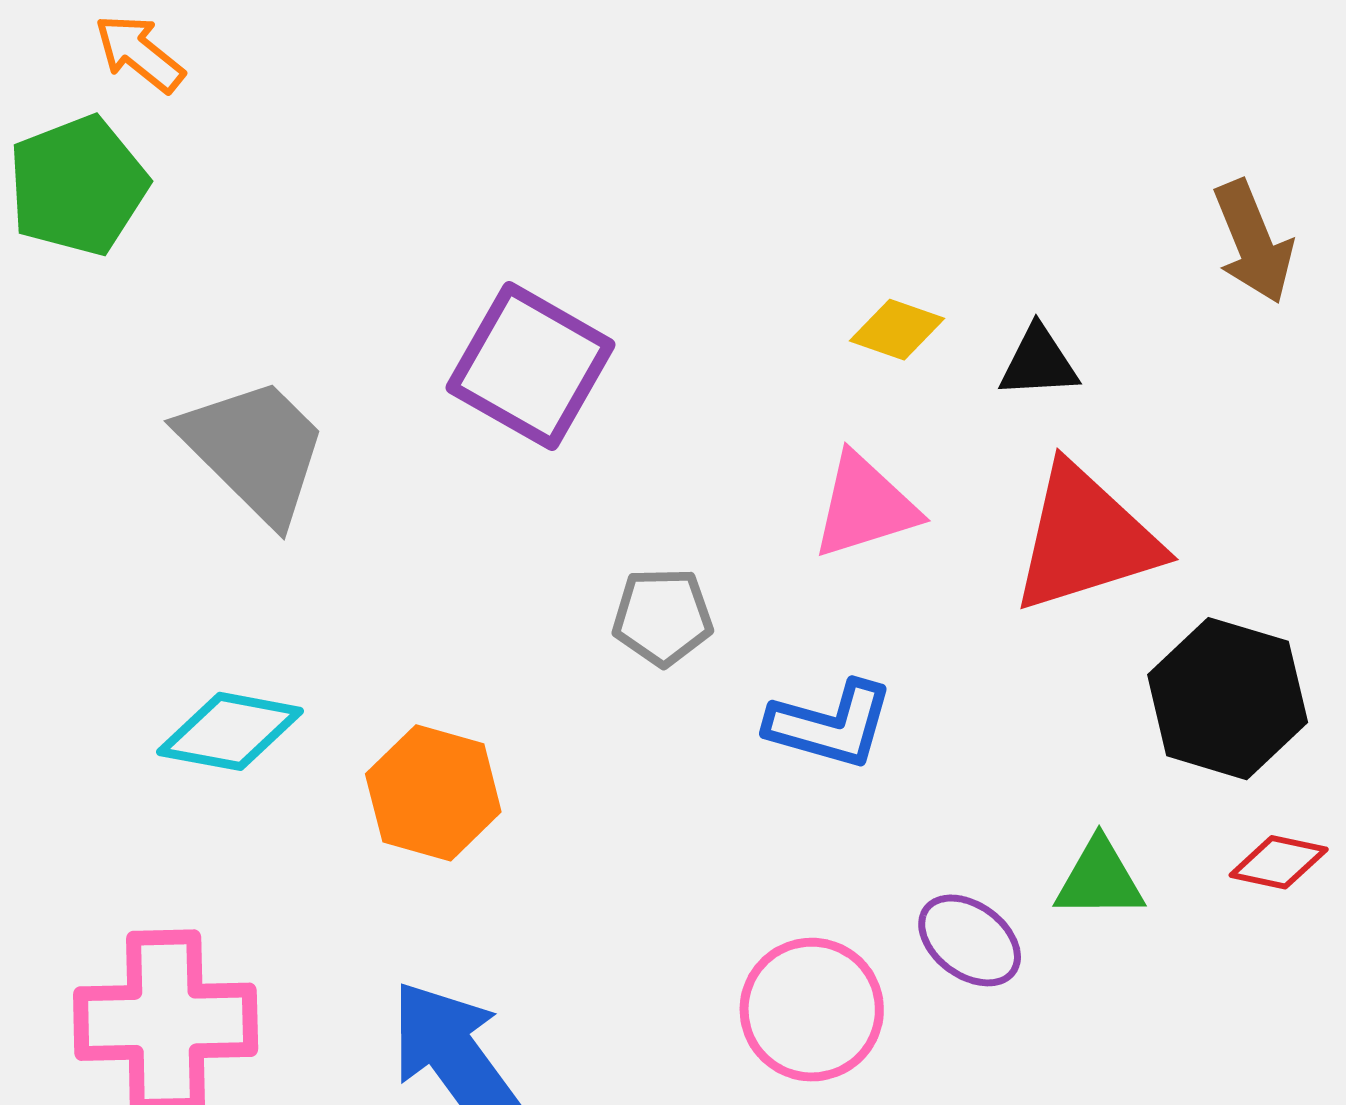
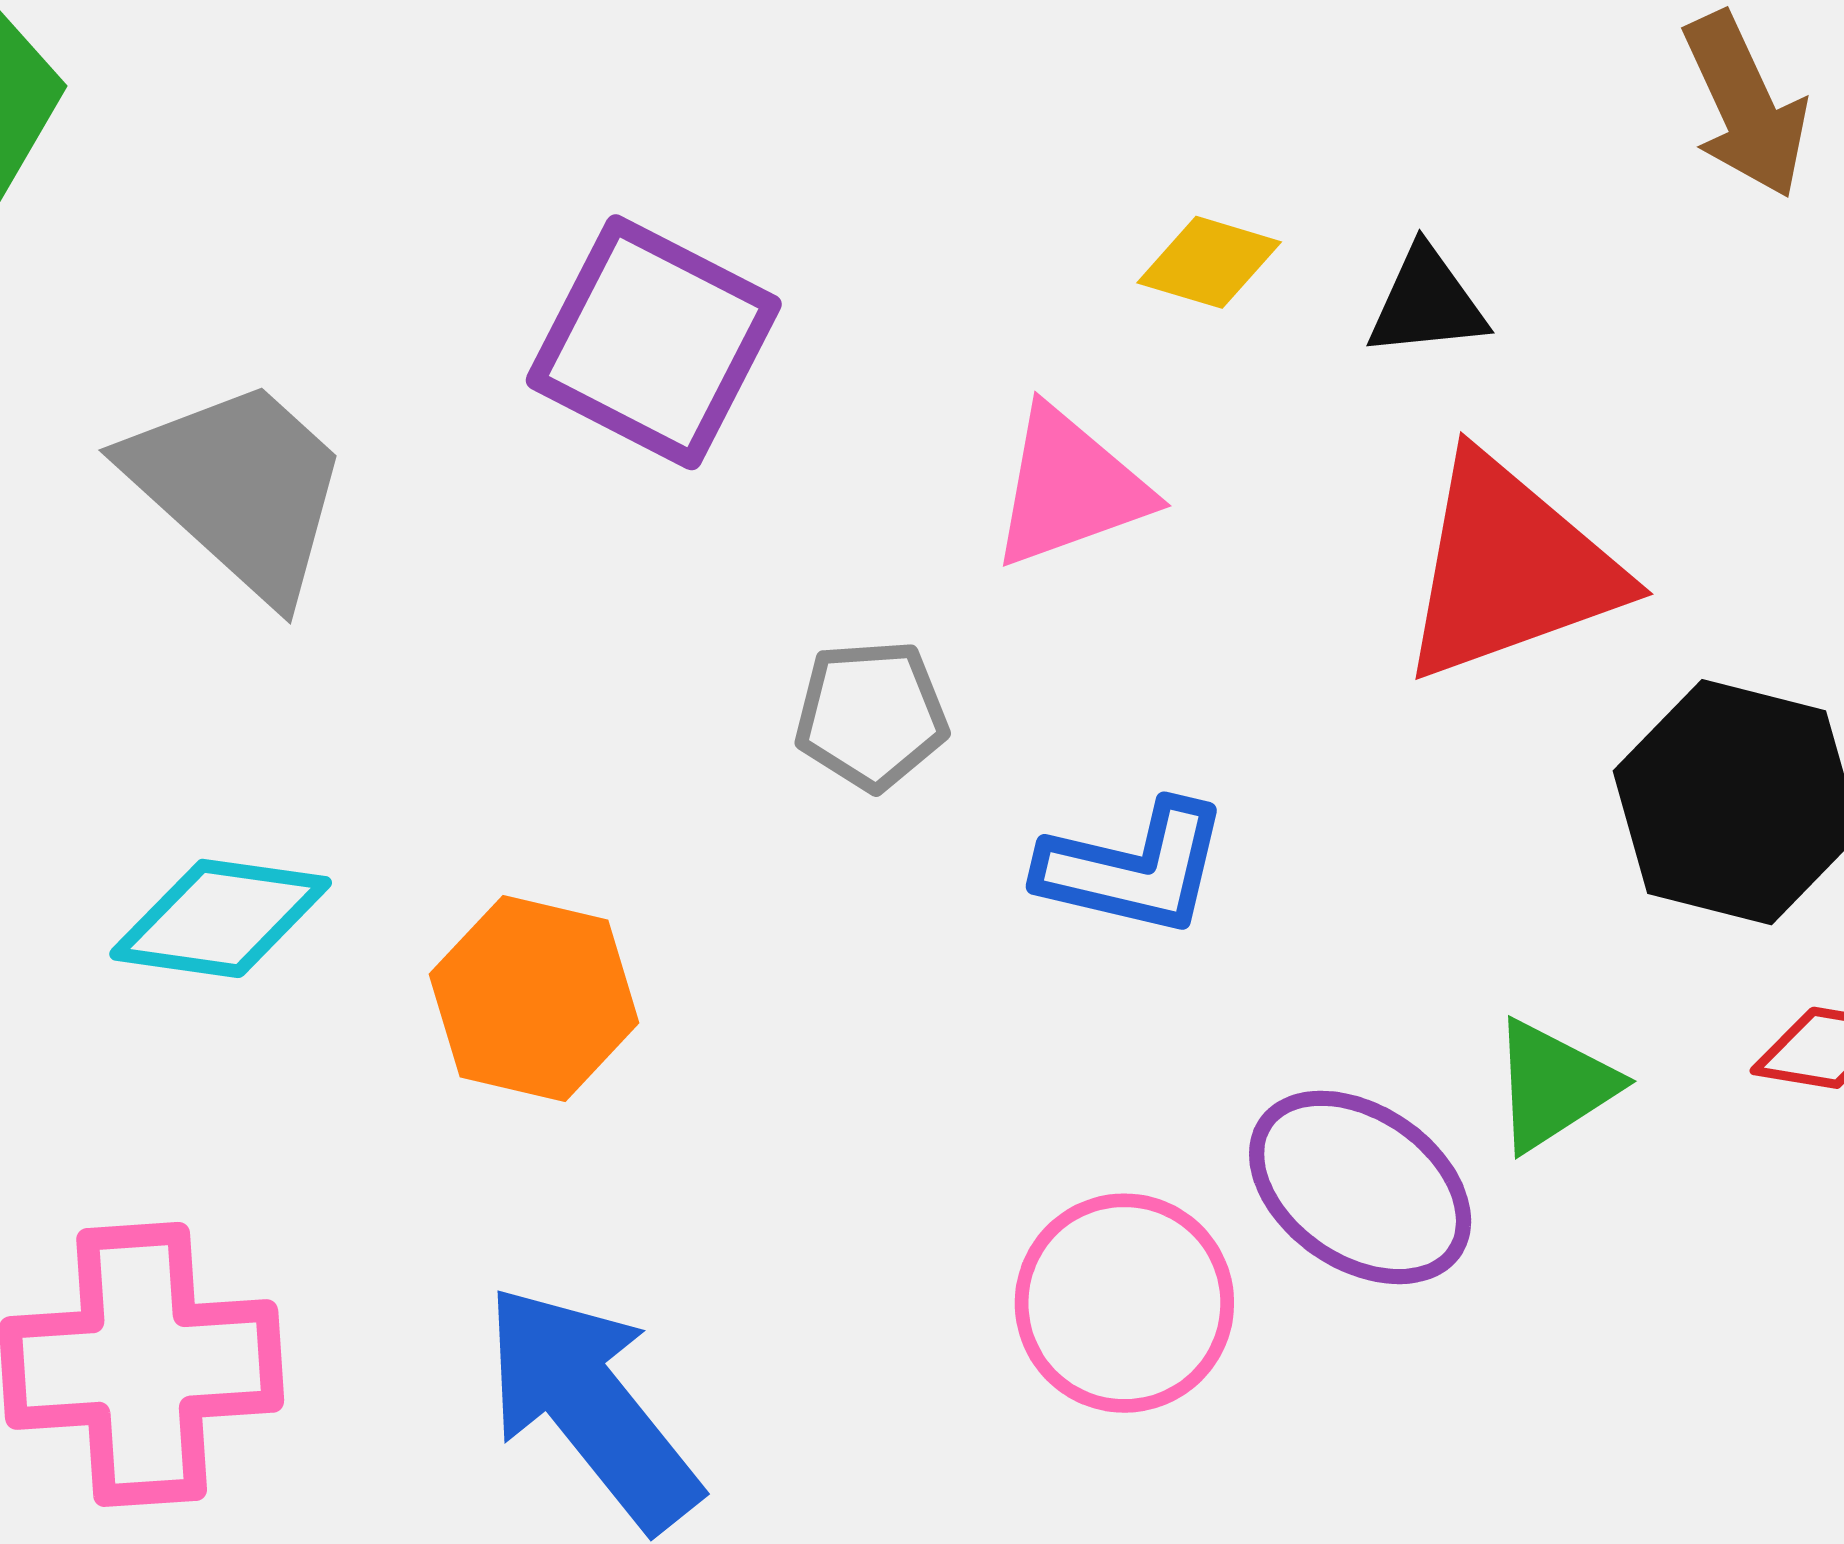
pink triangle: (865, 506) -> (1070, 488), moved
green triangle: (1099, 879) -> (1554, 1085), turned -30
purple ellipse: (970, 940) -> (1360, 1187), size x1.4

